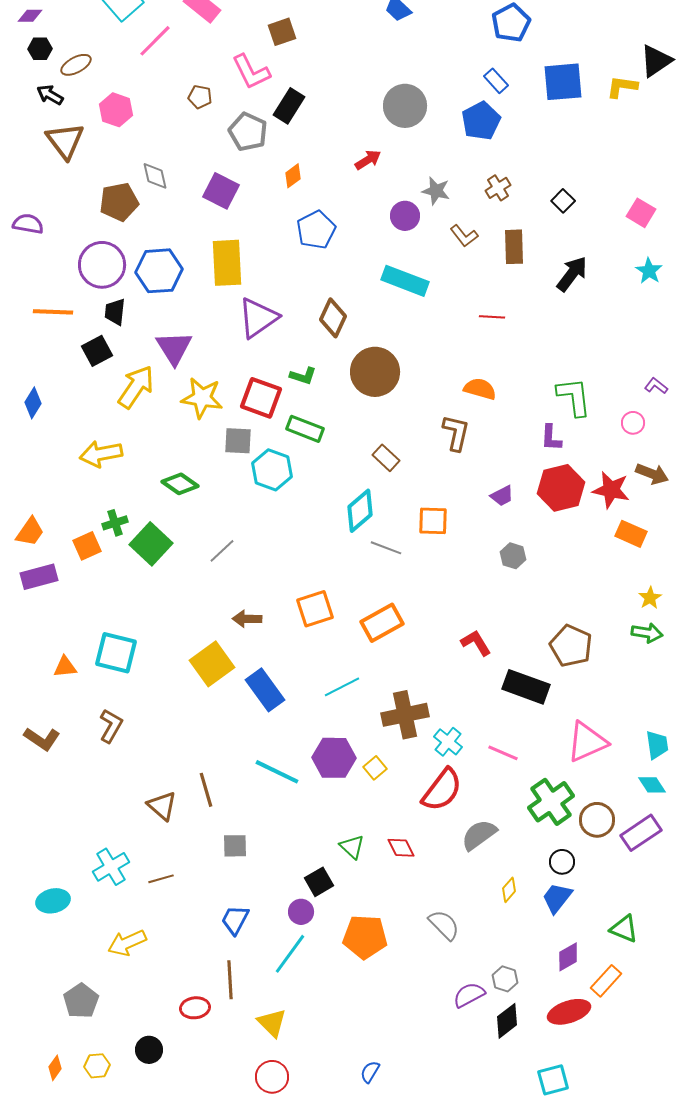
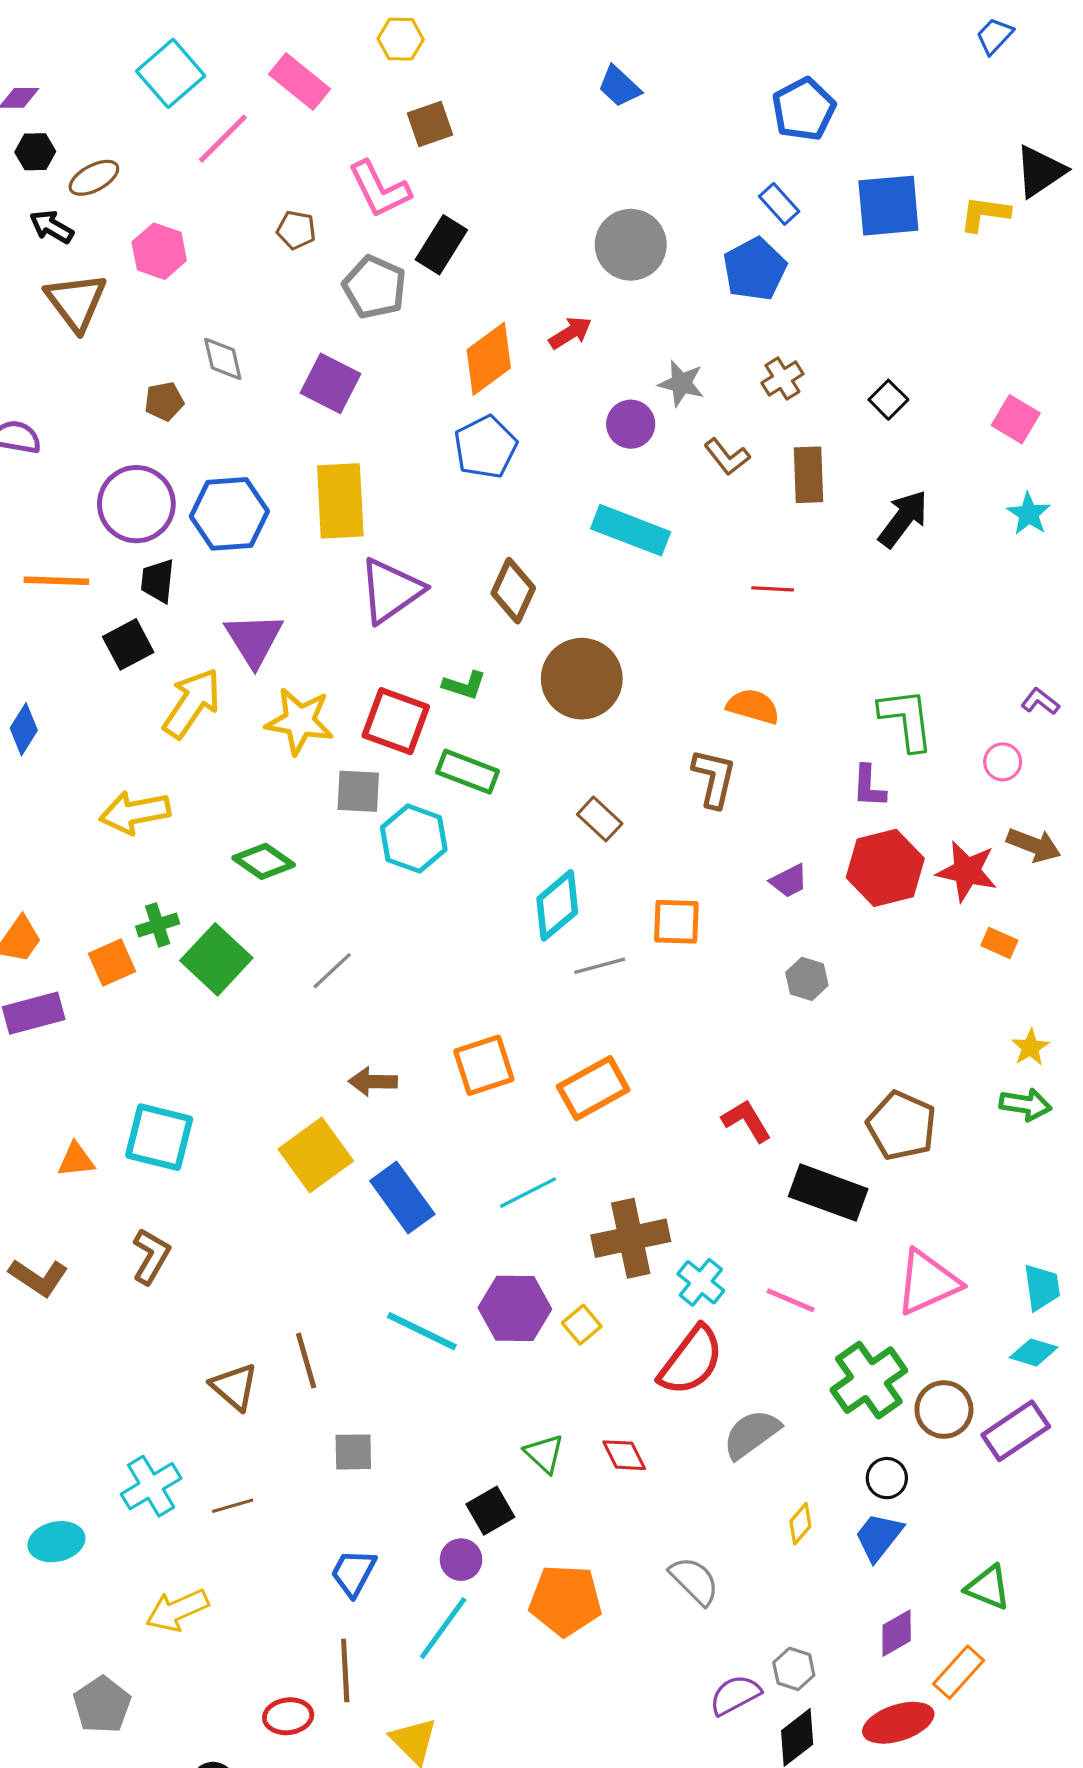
orange diamond: (293, 176) -> (489, 359), moved, size x1.8
brown pentagon: (119, 202) -> (164, 401), size x0.6
orange rectangle: (631, 534) -> (999, 943), size x0.7
gray line: (386, 548) -> (600, 966), turned -36
cyan diamond: (652, 785) -> (1034, 1352), turned -40

